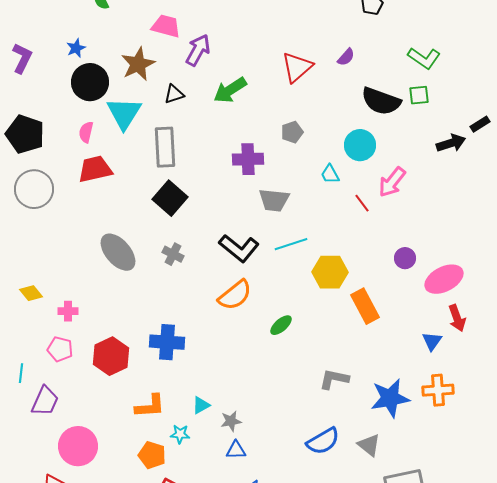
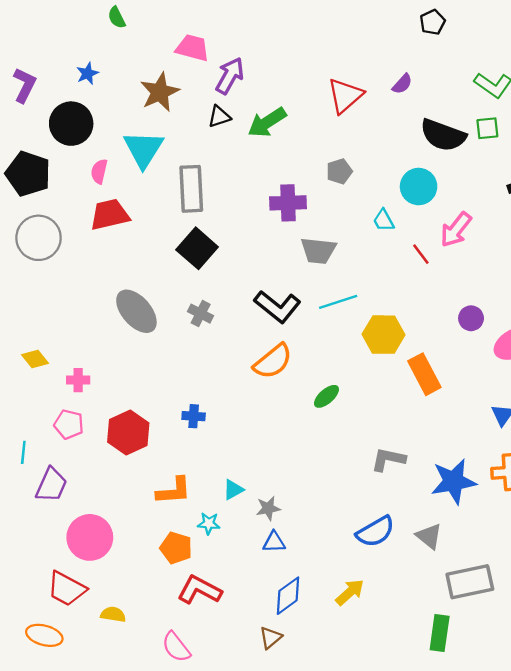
black circle: (90, 82) -> (71, 124), moved
black triangle: (174, 94) -> (219, 117), moved
blue cross: (167, 342) -> (194, 416), size x0.6

